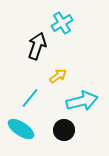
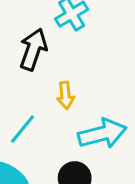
yellow arrow: (58, 76) -> (65, 95), turned 120

